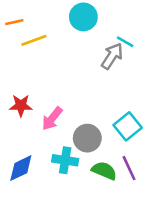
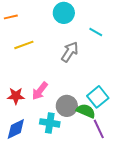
yellow line: (34, 40) -> (24, 45), moved
gray arrow: (112, 56) -> (70, 52), moved
red star: (21, 106) -> (16, 96), moved
green semicircle: (104, 171) -> (86, 111), moved

